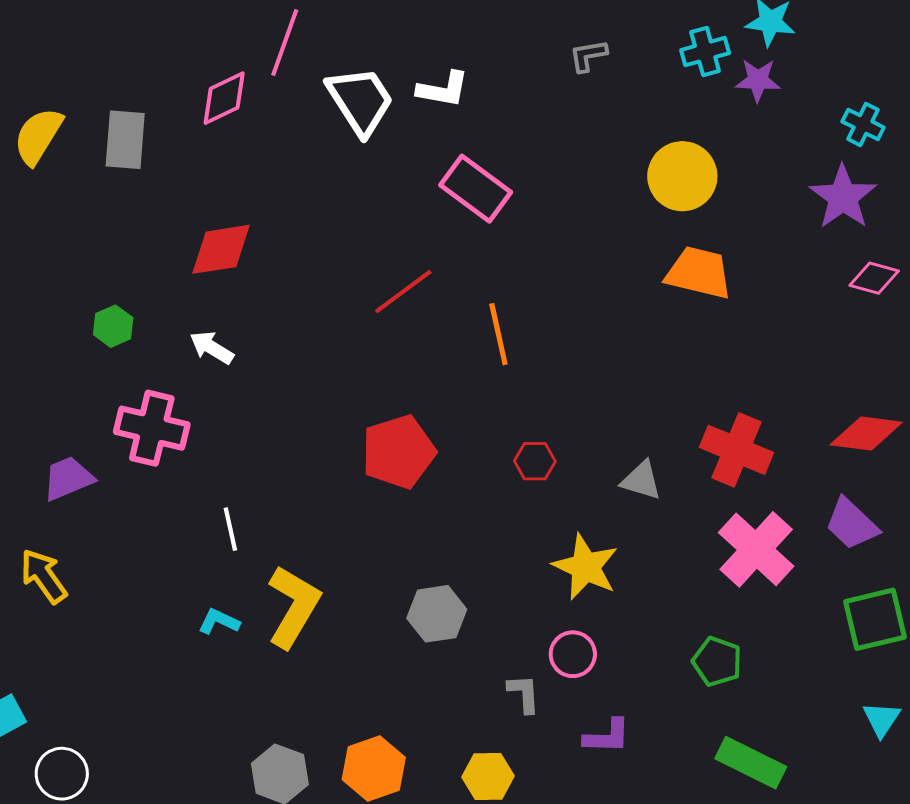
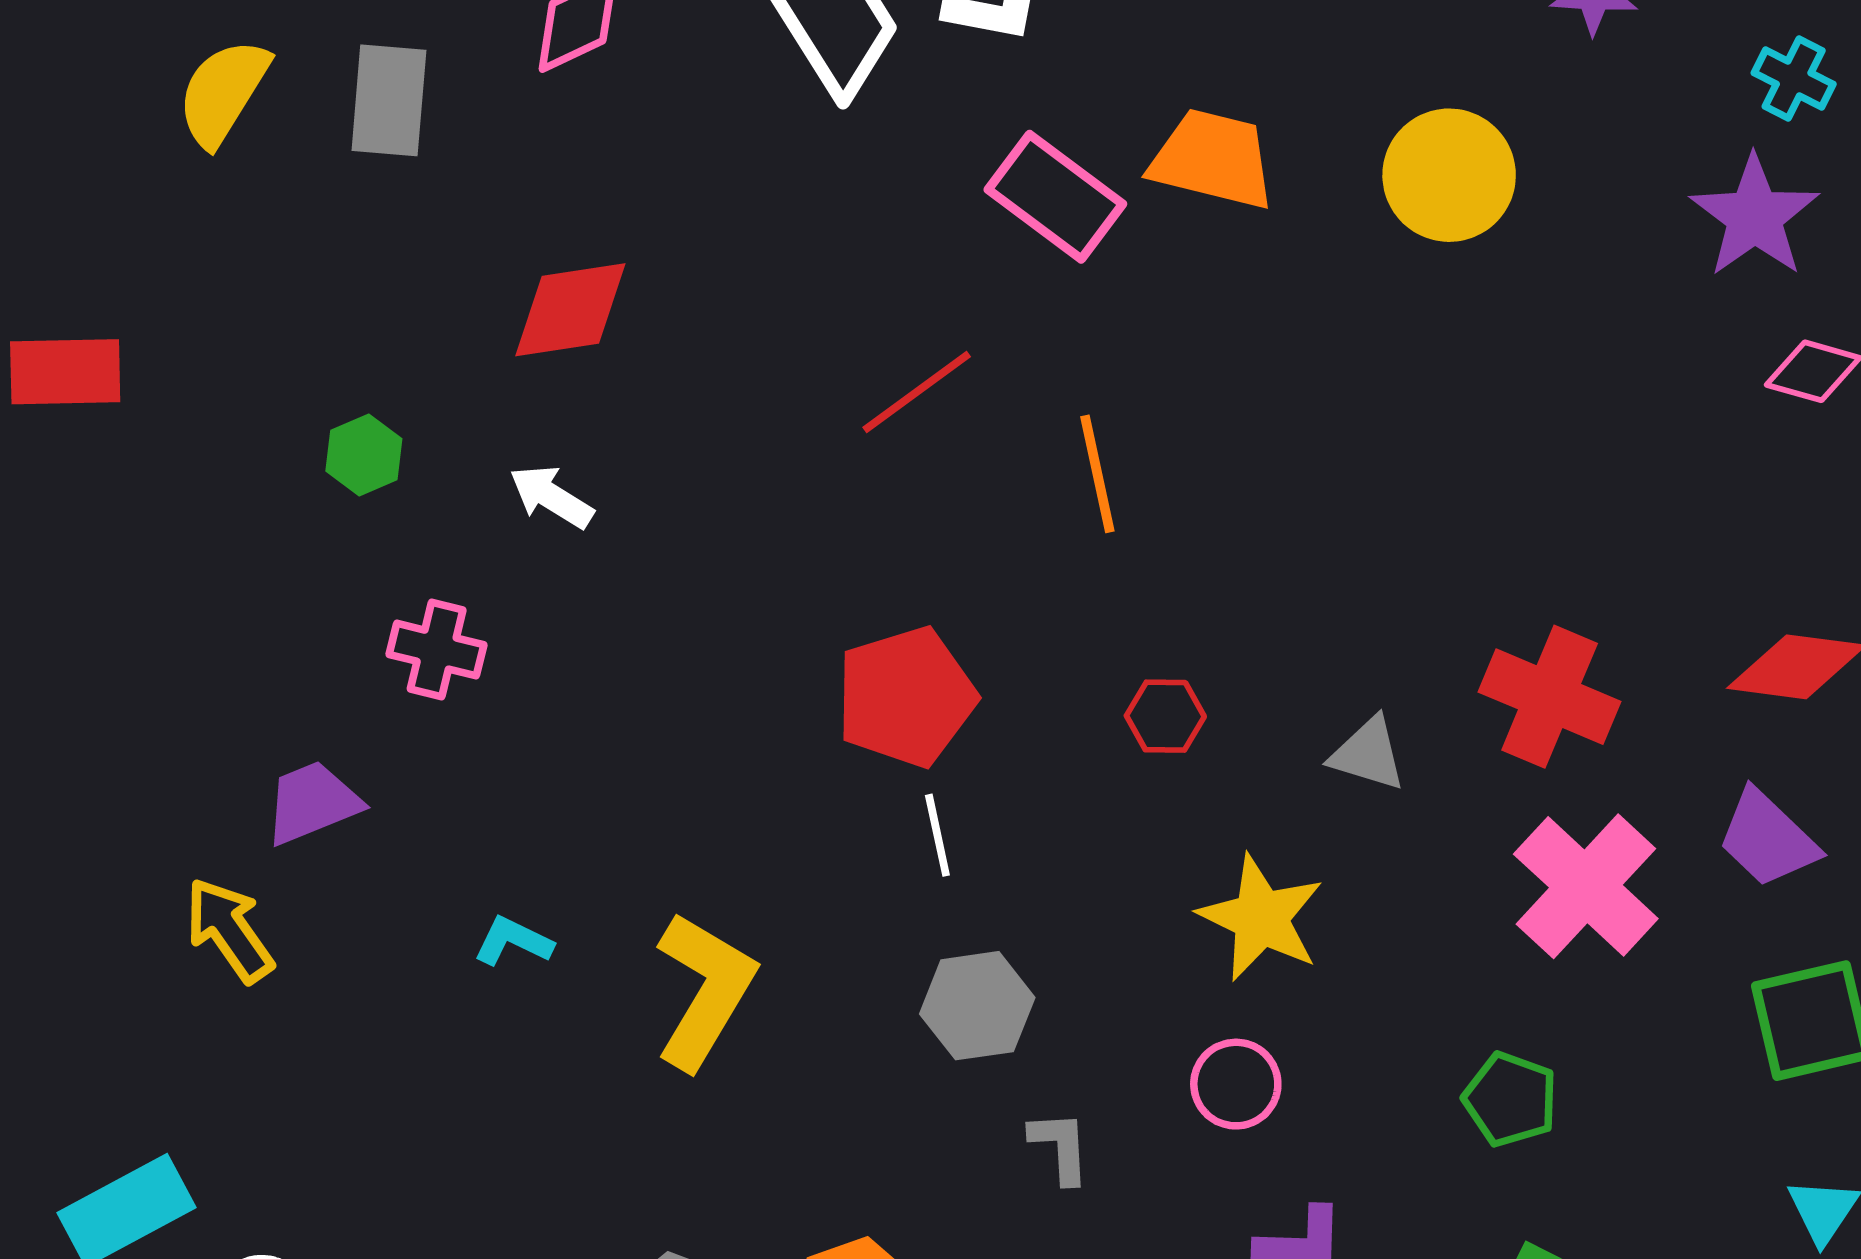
orange trapezoid: (699, 273) -> (1213, 159), moved
pink cross: (152, 428) -> (437, 650), size x0.7
purple trapezoid: (68, 478) -> (312, 803), moved
white line: (230, 529) -> (937, 835), moved
cyan L-shape: (219, 621) -> (513, 941), moved
gray L-shape: (524, 694) -> (1060, 1147), moved

